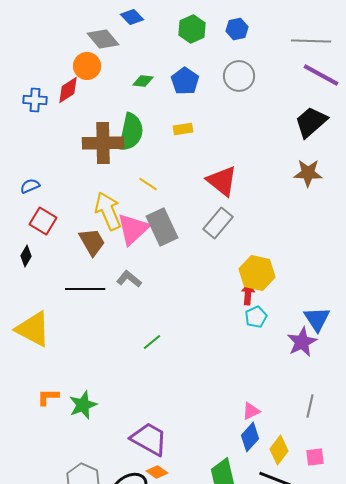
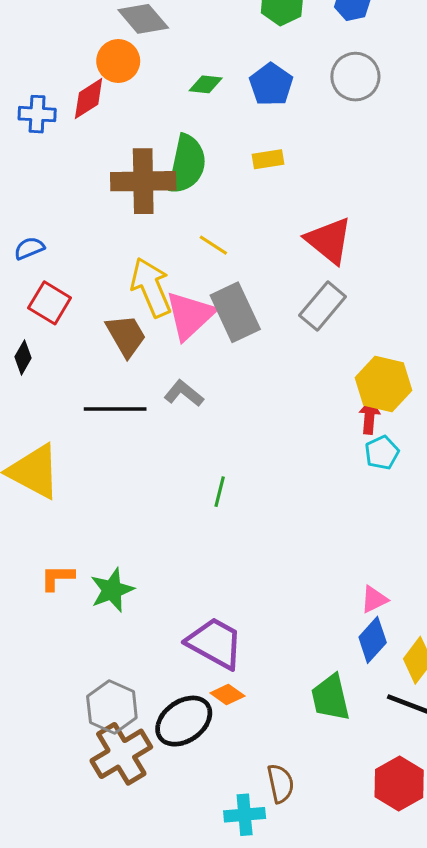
green line: (152, 342) -> (220, 492), turned -36

